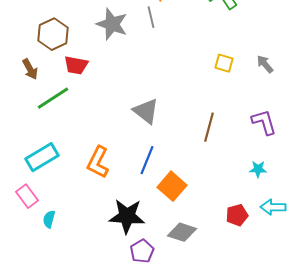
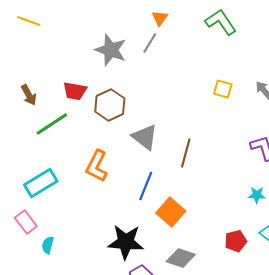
gray line: (151, 17) -> (150, 43), turned 45
brown hexagon: (53, 34) -> (110, 105), moved
brown line: (209, 127) -> (186, 153), moved
orange L-shape: (98, 162) -> (97, 166), moved

